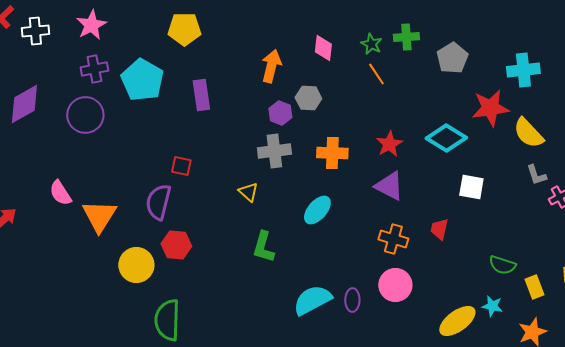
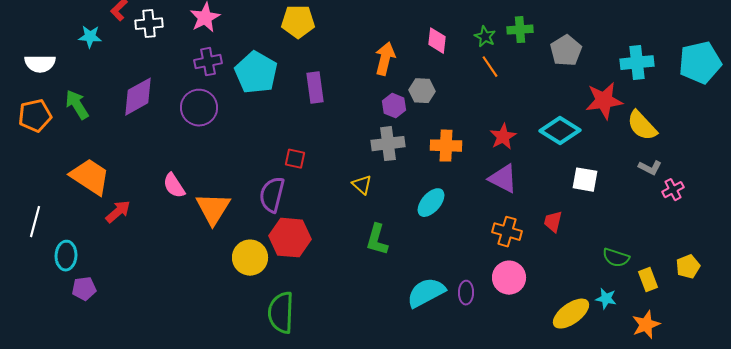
gray L-shape: (536, 175) -> (650, 168), turned -45
red hexagon: (176, 245) -> (290, 238), size x1.4

